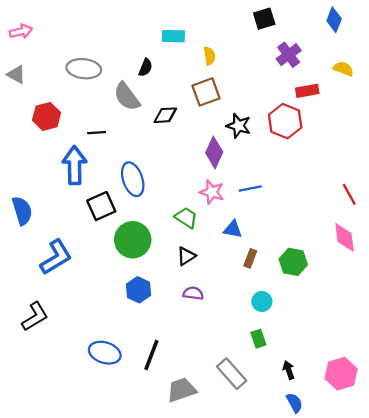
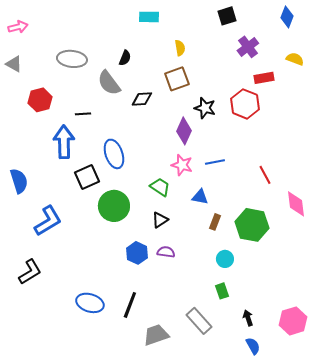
cyan rectangle: (173, 36) -> (149, 17), moved
red line: (349, 194) -> (265, 175), moved
green hexagon: (293, 262) -> (252, 225), size x1.4
blue hexagon: (139, 290) -> (137, 253), moved

